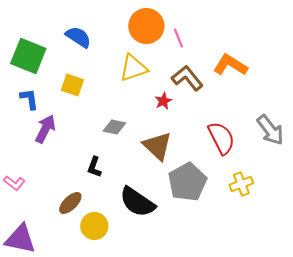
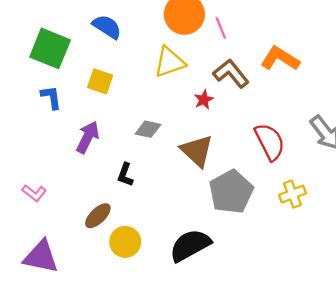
purple arrow: (45, 129) -> (88, 137), moved
black semicircle: (137, 202) -> (190, 245), moved, turned 117

